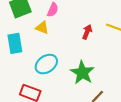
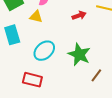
red arrow: (87, 32) -> (79, 15), turned 56

